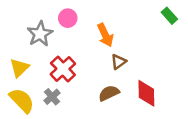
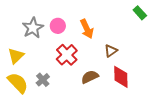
pink circle: (68, 18) -> (58, 26), moved
brown triangle: (119, 62) -> (111, 51), moved
red cross: (63, 69) -> (67, 55), moved

